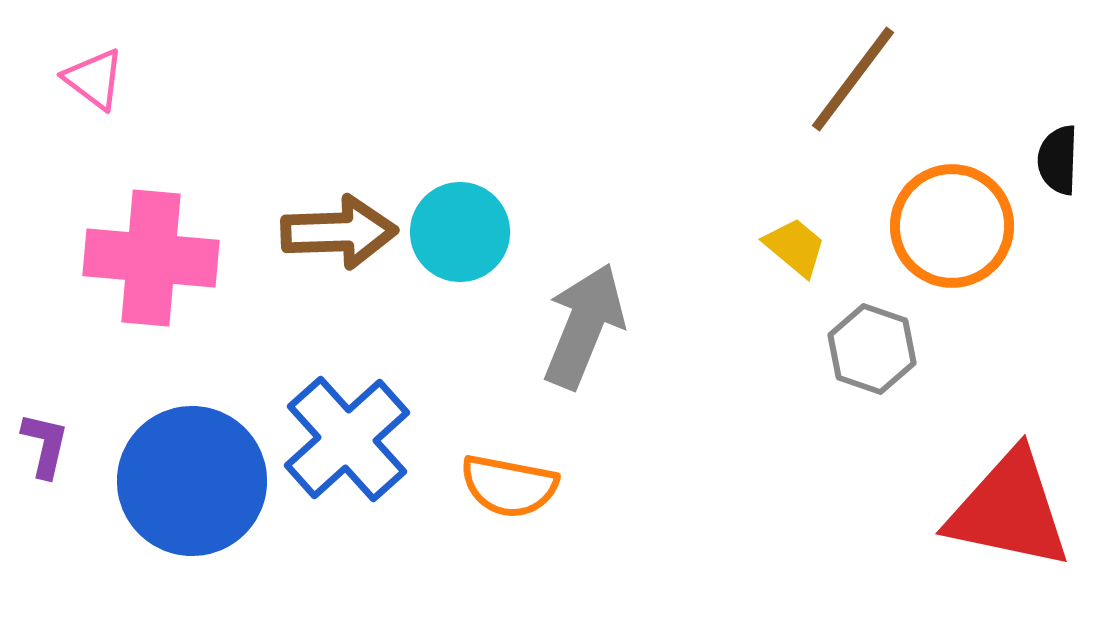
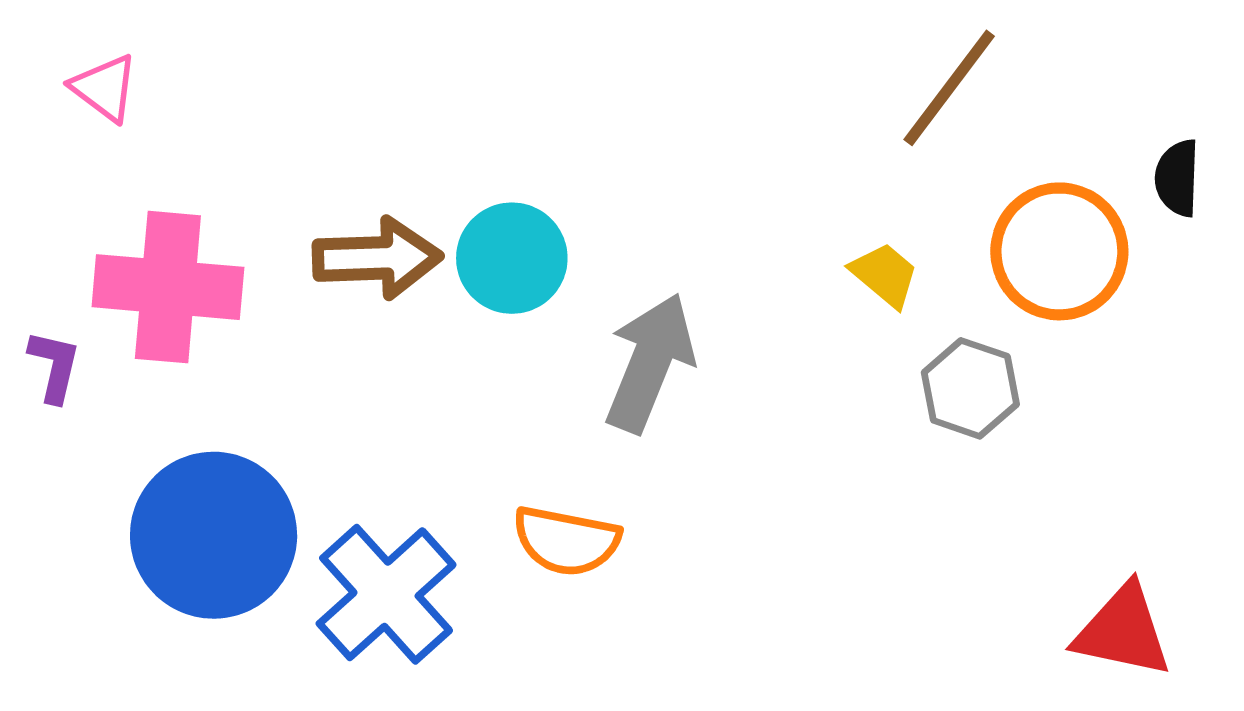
blue cross: (347, 439) -> (386, 594), moved
purple L-shape: (45, 445) -> (54, 366), moved
red triangle: (1009, 510) -> (1123, 631), moved, size x0.7

